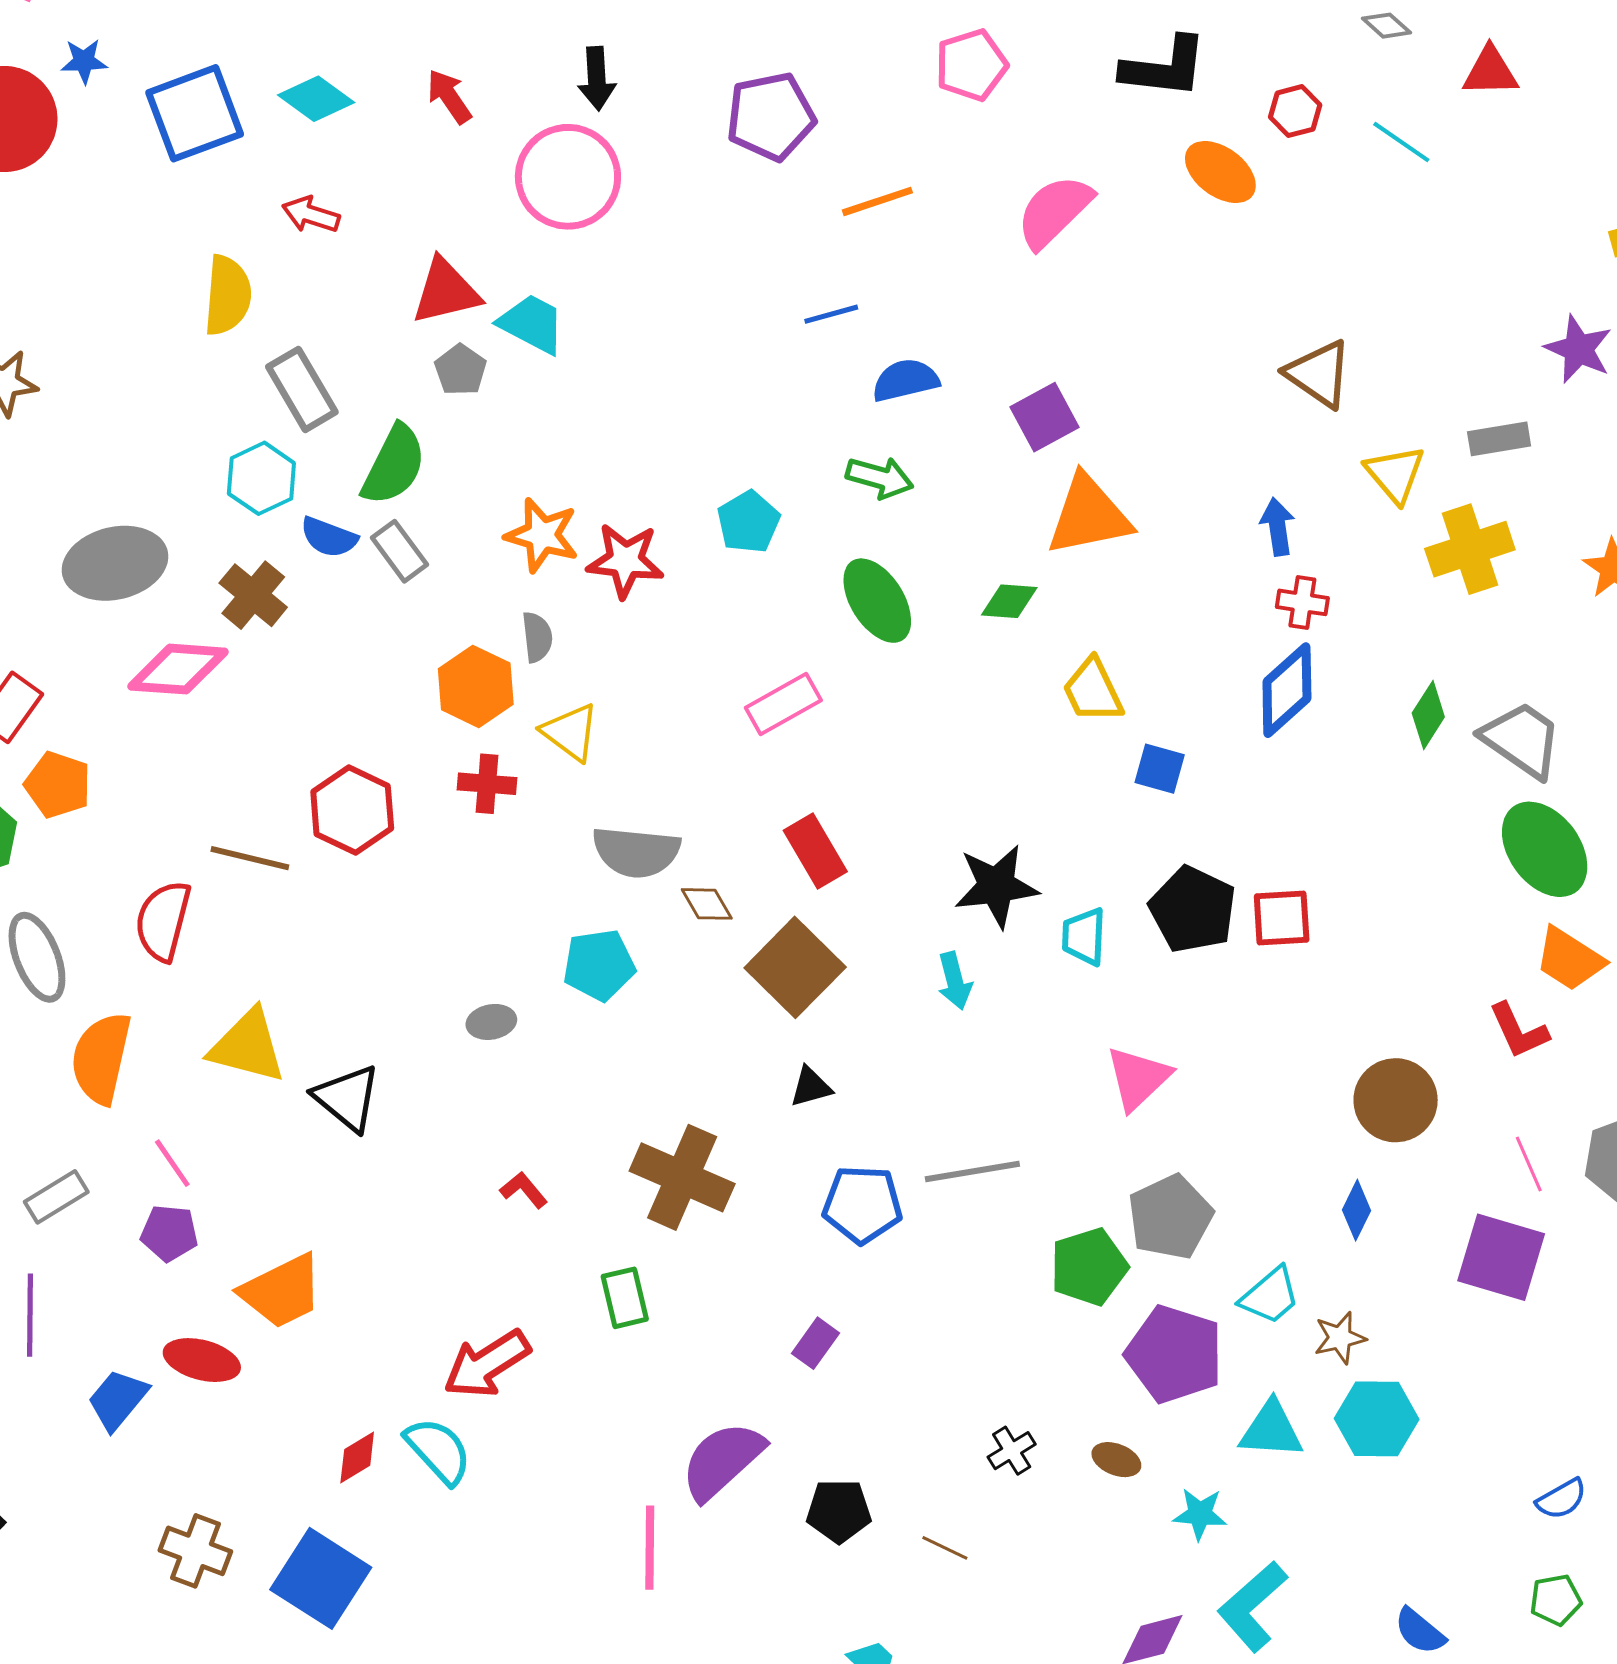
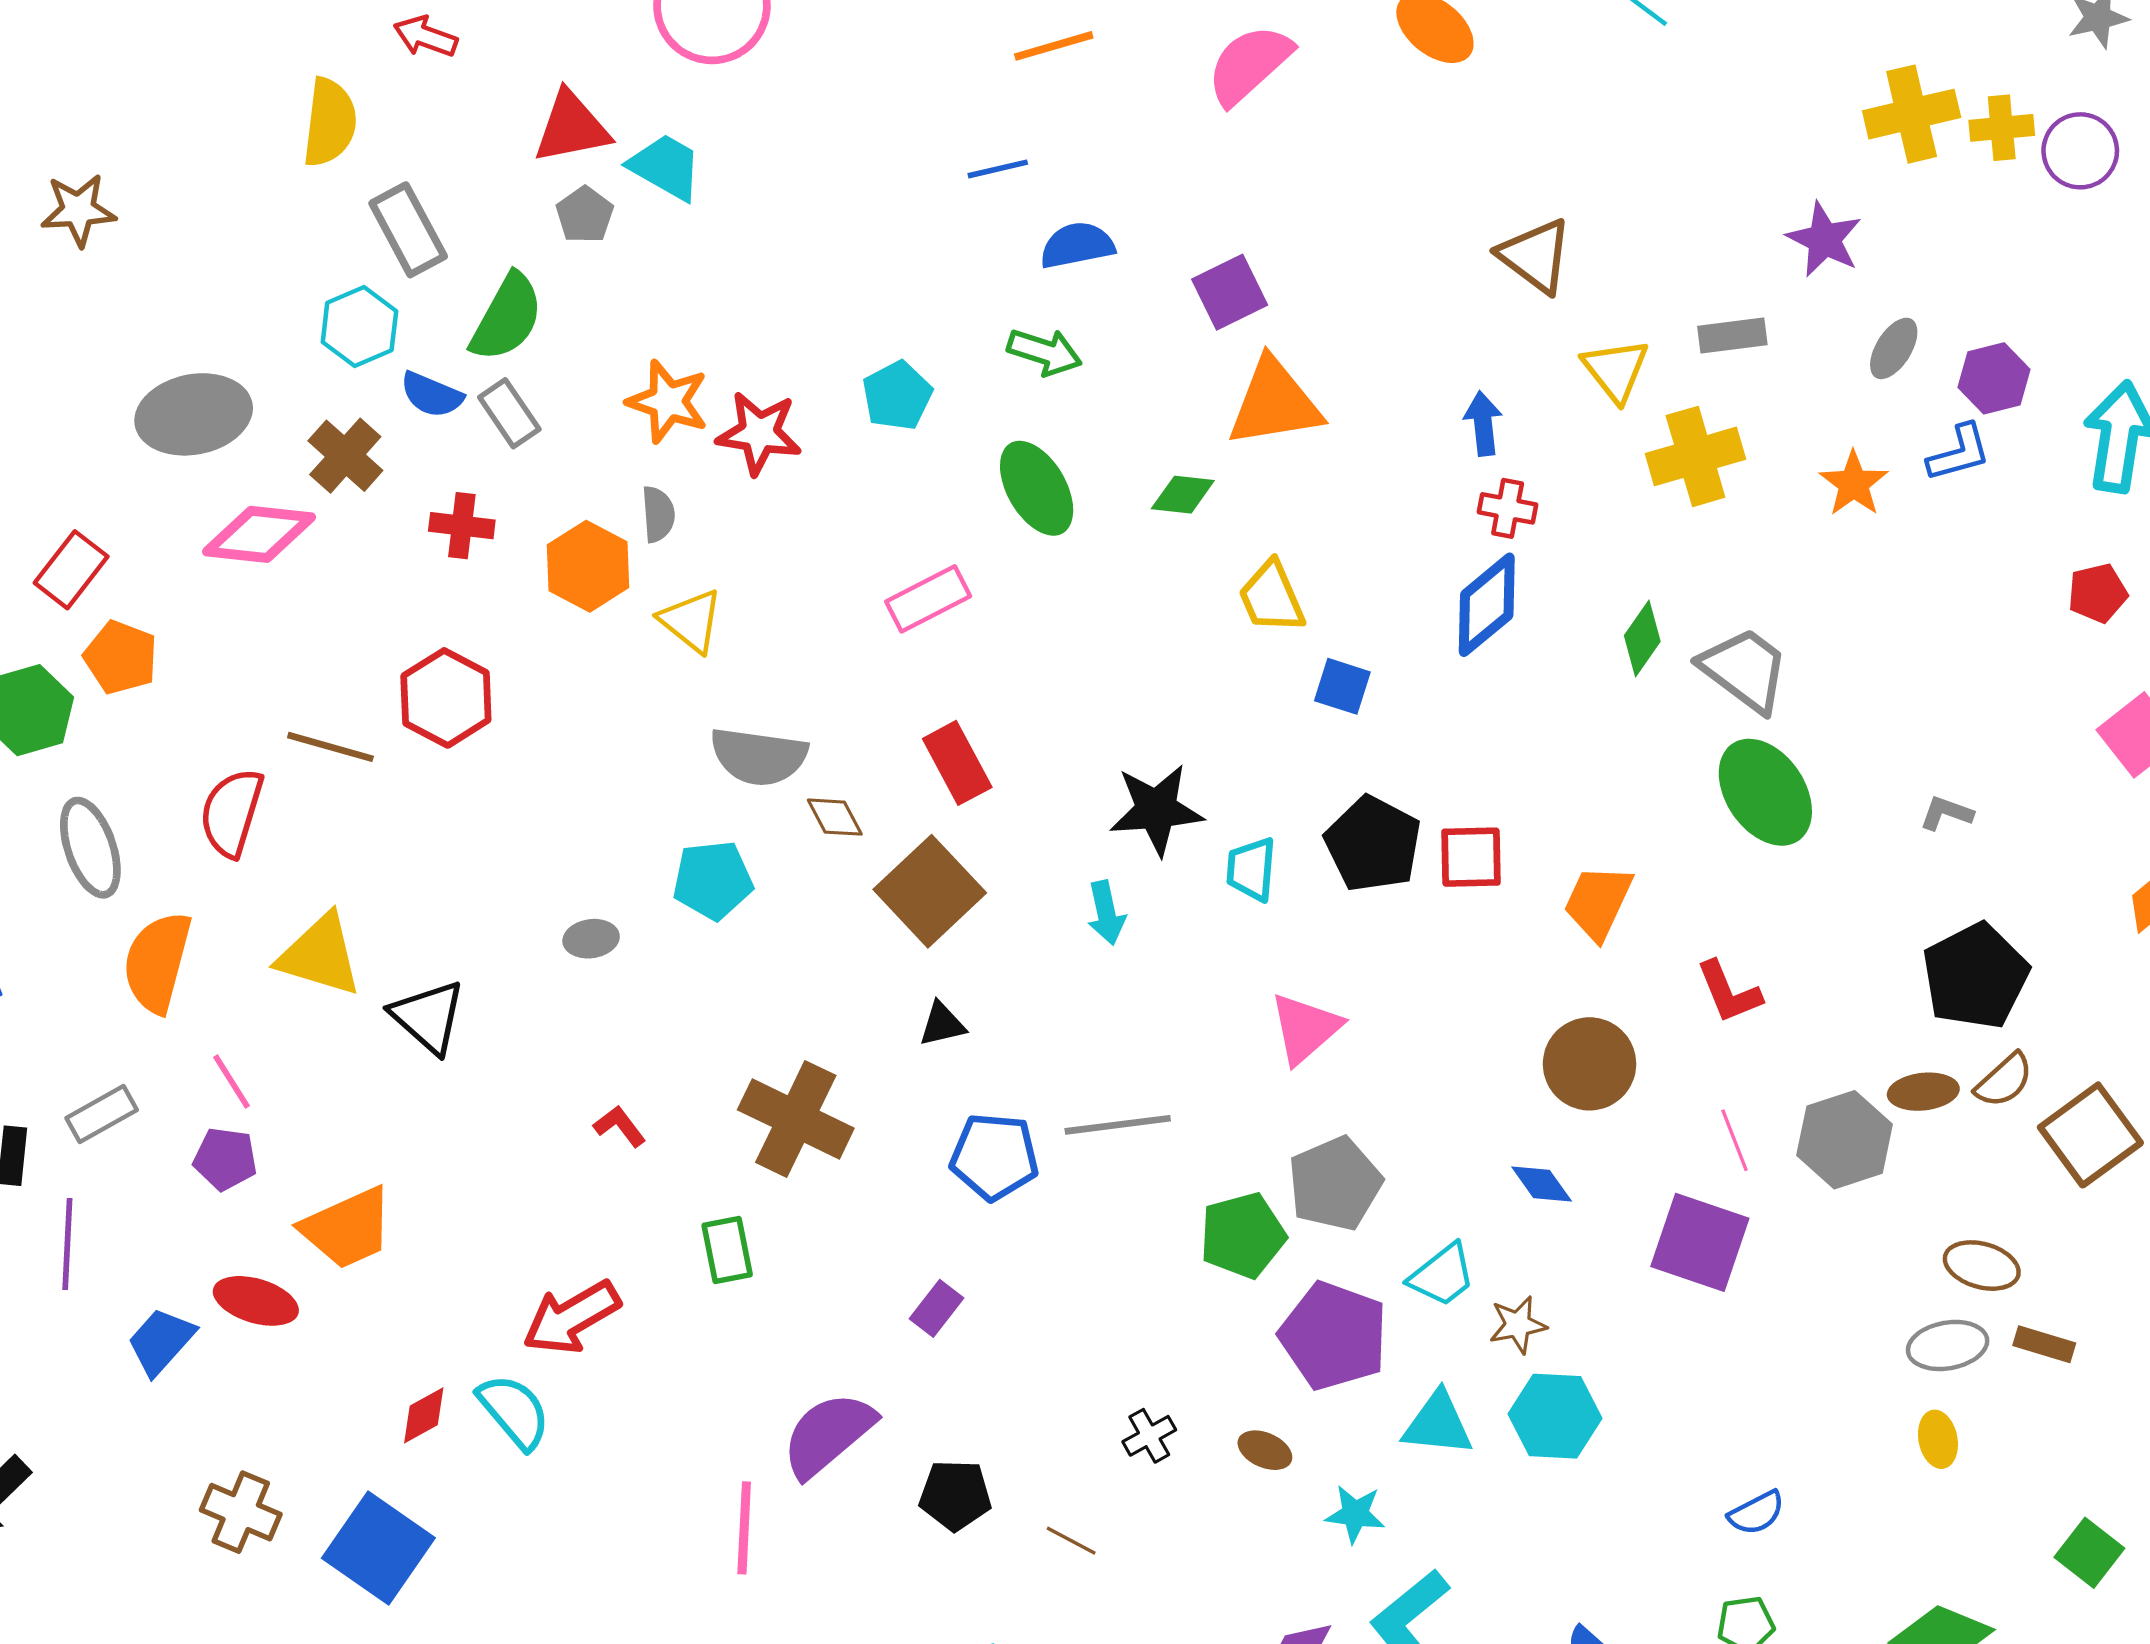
red cross: (487, 784) -> (462, 526), moved
orange trapezoid: (1570, 959) -> (1598, 902), moved, turned 80
blue diamond: (1356, 1210) -> (1542, 1184), turned -64

